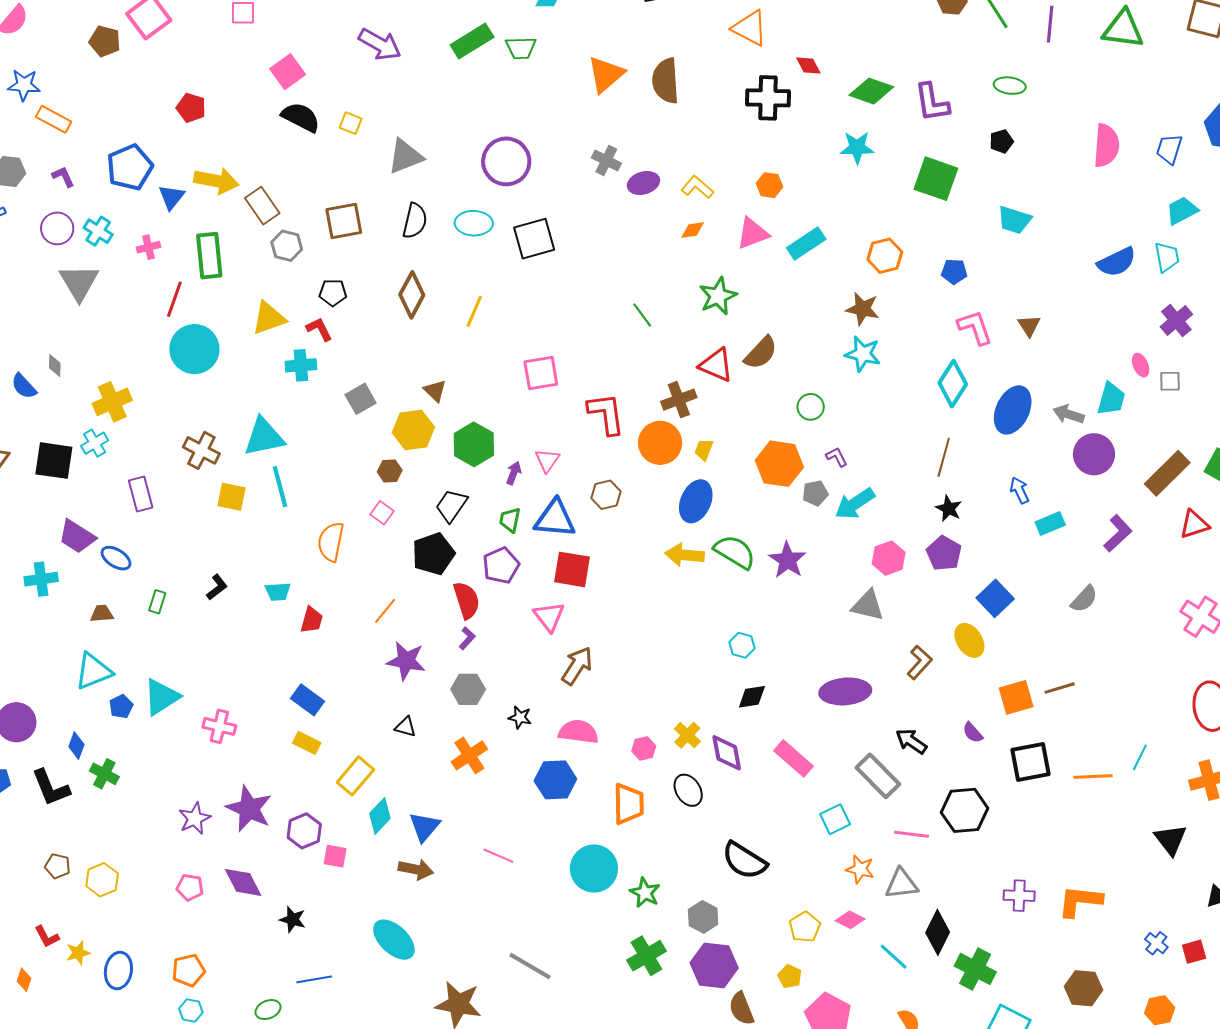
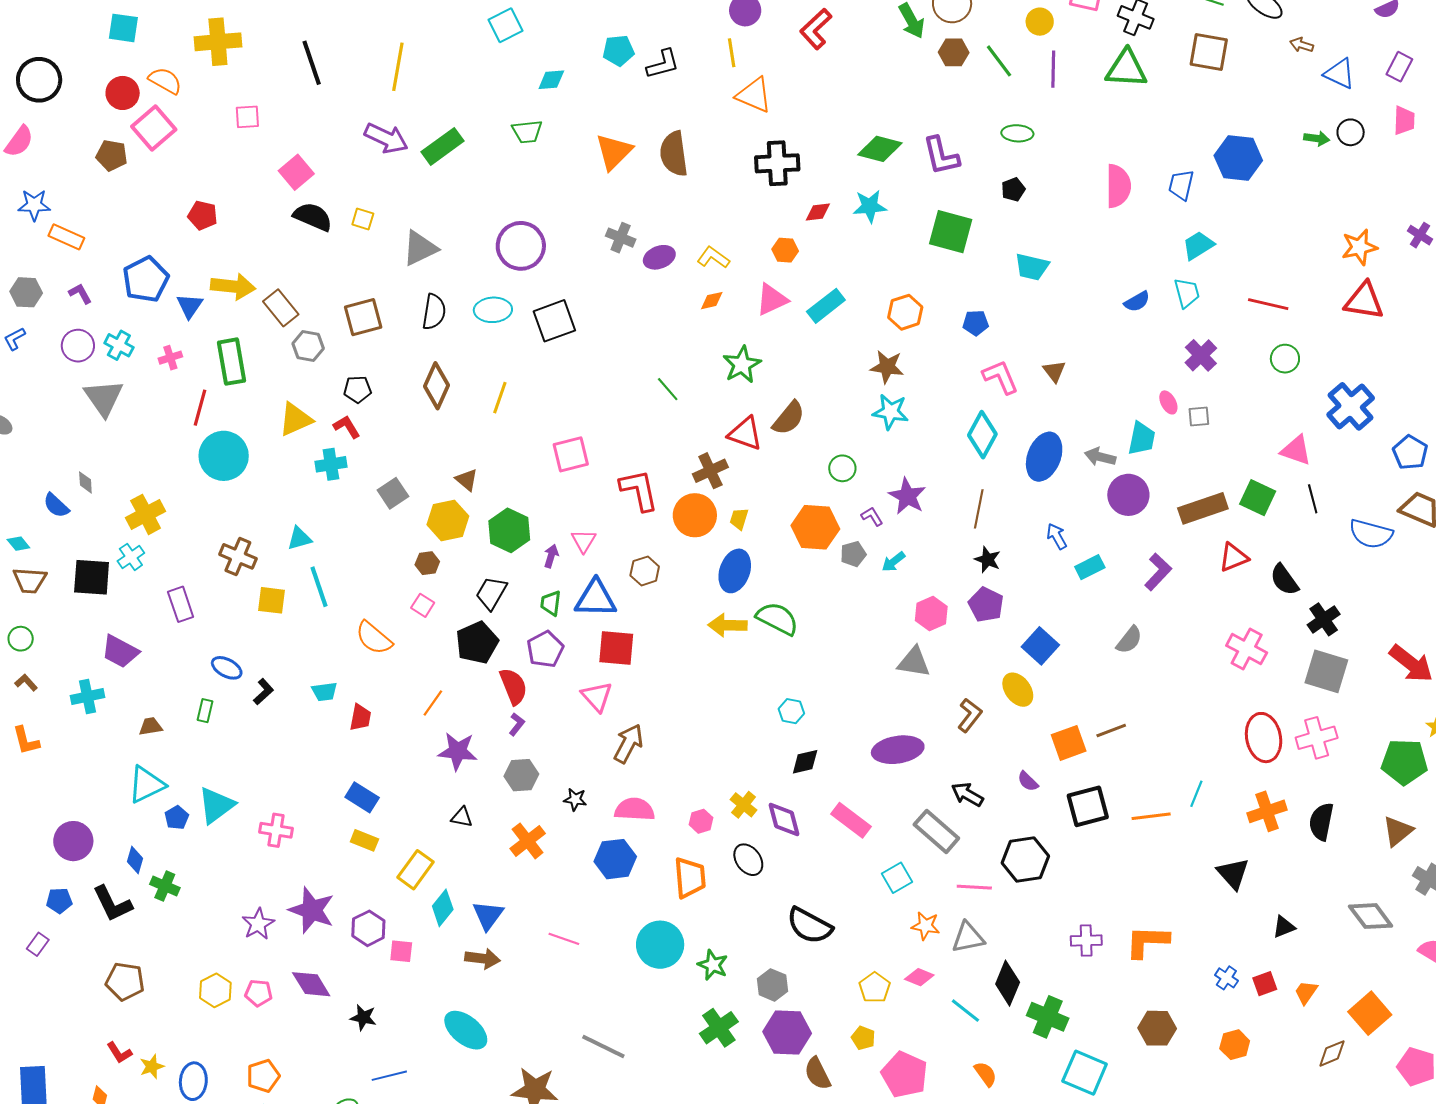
green rectangle: (472, 41) -> (442, 146), moved
red diamond: (808, 65) -> (818, 212), moved, turned -64
blue semicircle: (1117, 262) -> (1137, 301), size x0.7
cyan triangle: (264, 437) -> (299, 538), size x0.6
brown rectangle: (1167, 473) -> (1203, 508), turned 30
cyan arrow: (855, 504) -> (894, 562), size x0.6
orange semicircle: (331, 542) -> (374, 638), turned -57
blue ellipse: (116, 558) -> (227, 668), moved
purple star: (787, 560) -> (907, 496), moved
brown pentagon: (58, 866) -> (125, 981), size x1.5
yellow hexagon: (102, 880) -> (215, 990), moved

